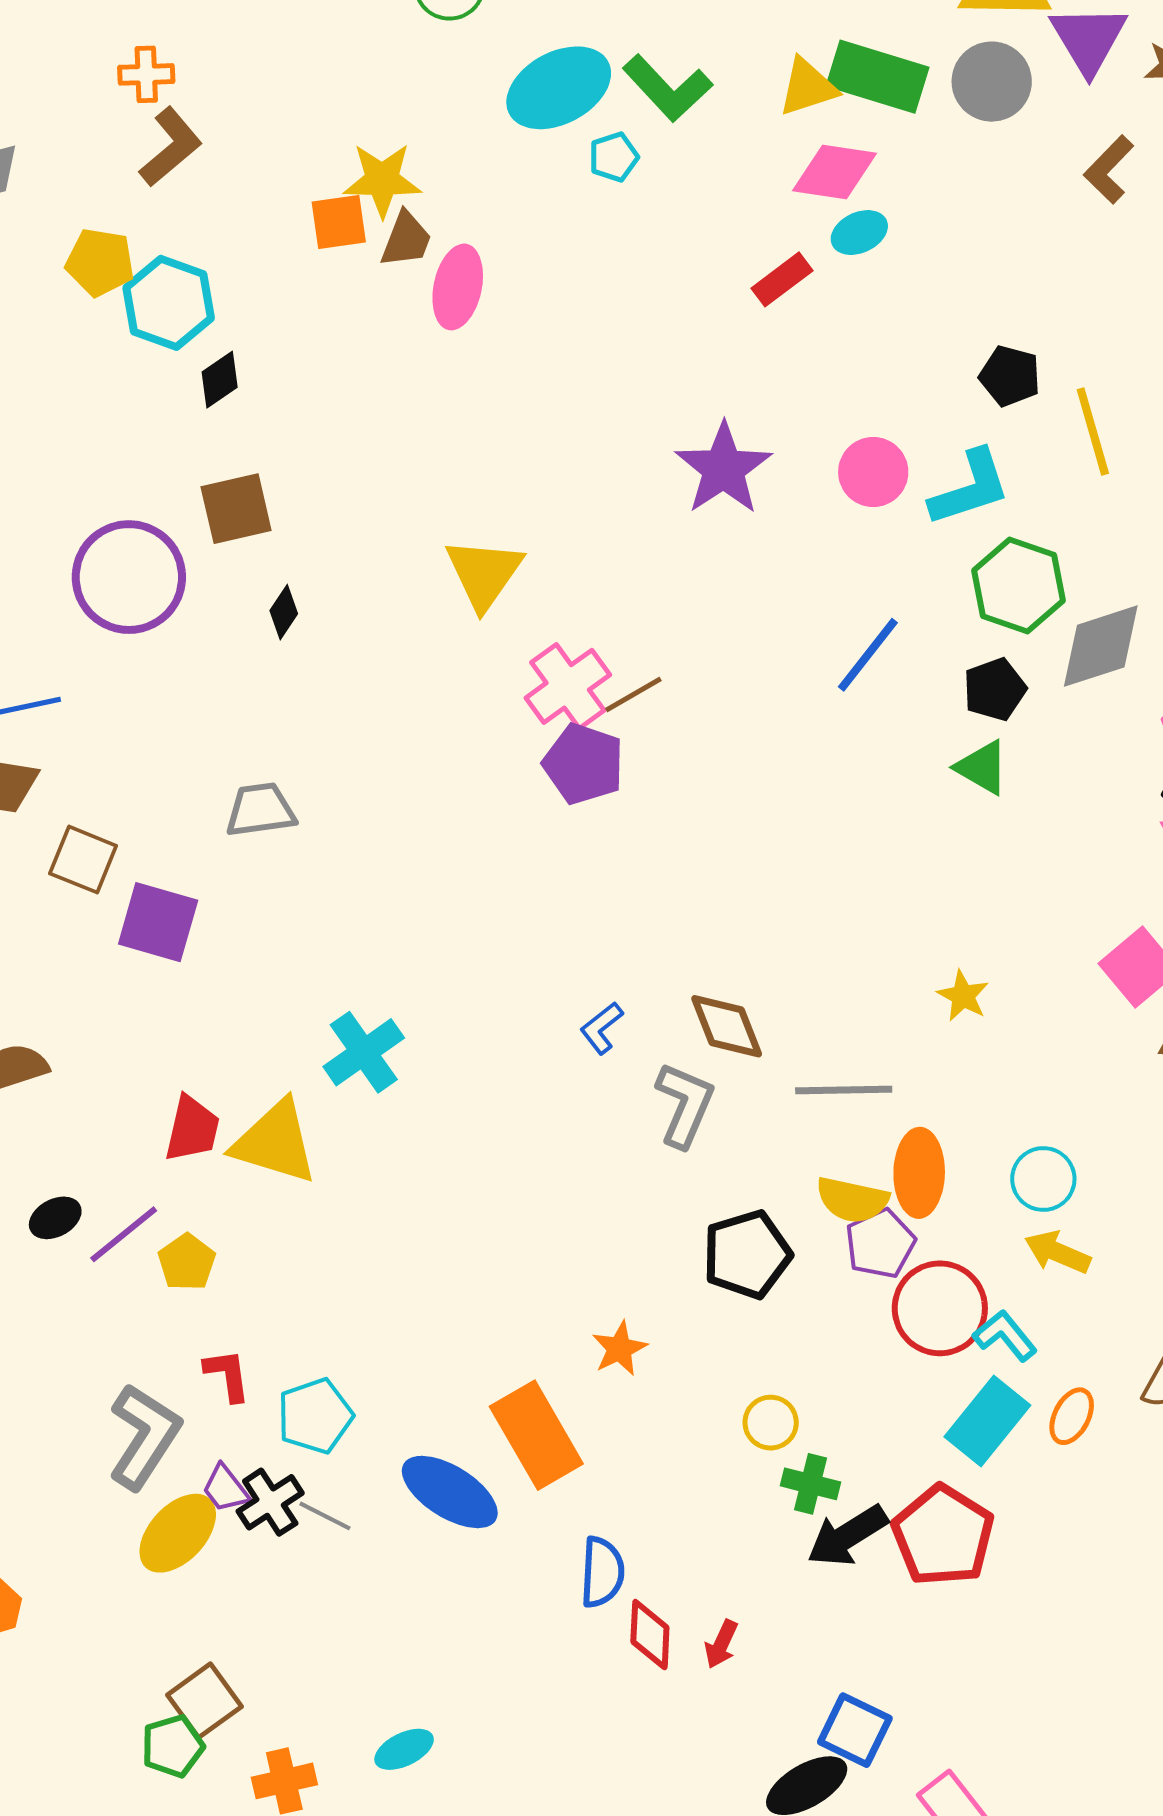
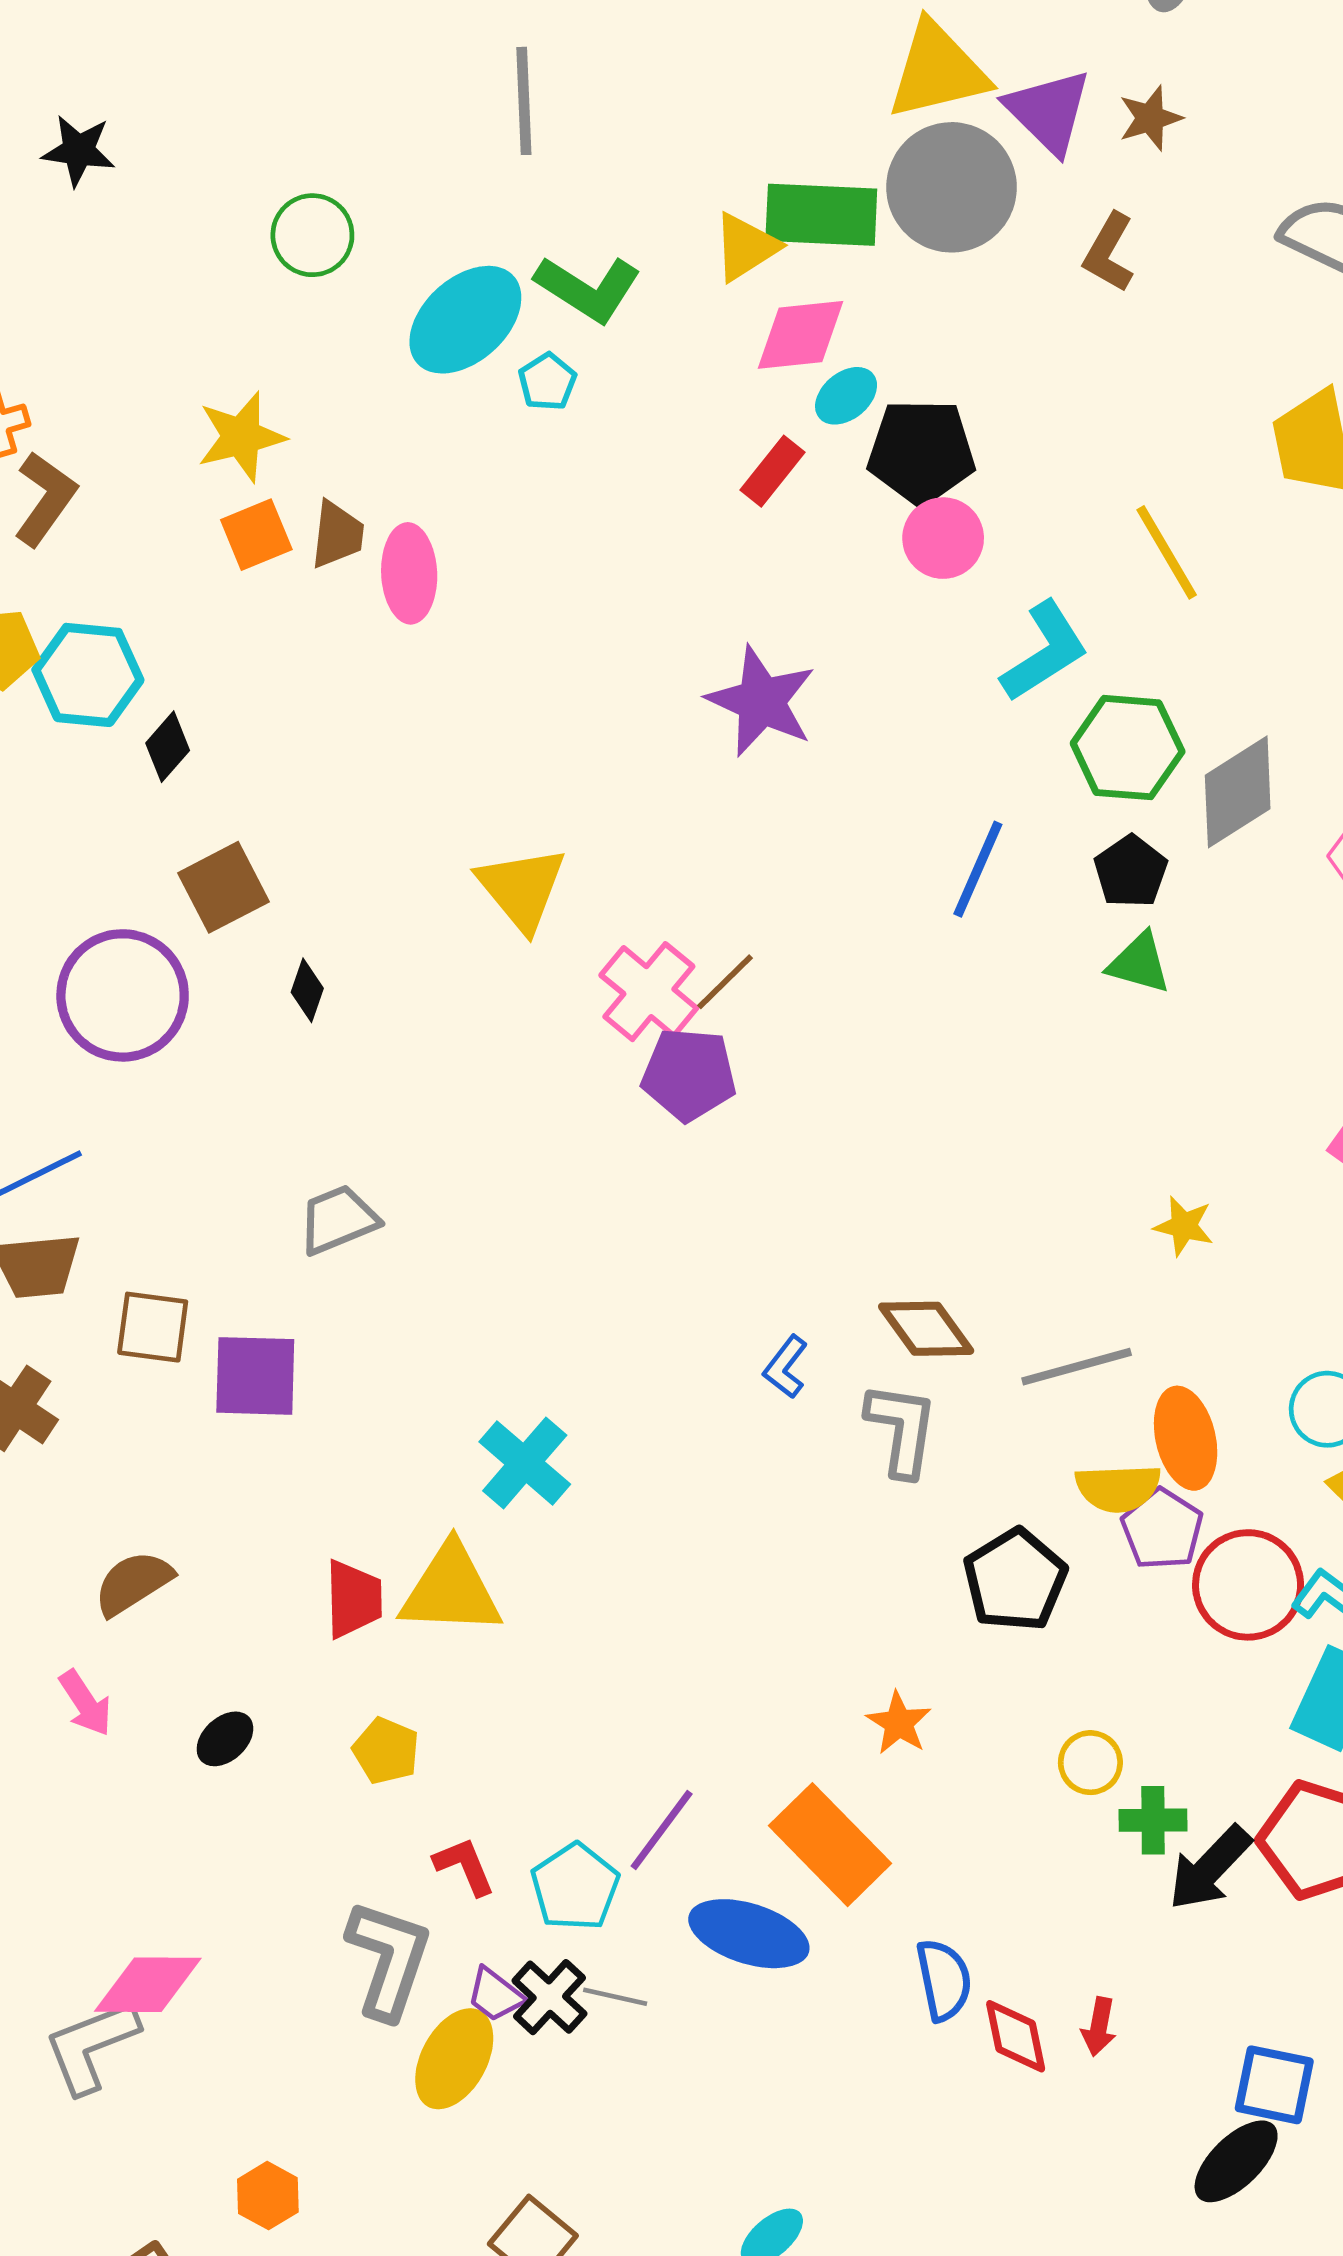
gray circle: (992, 82) -> (952, 187), size x1.4
yellow star: (382, 180) -> (241, 437), moved
black pentagon: (1010, 376) -> (921, 452), moved, size x1.5
pink circle: (873, 472) -> (943, 538), moved
purple line: (124, 1234) -> (662, 1830), moved

